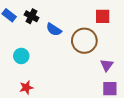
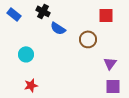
black cross: (31, 16) -> (43, 11), moved
brown circle: (84, 41) -> (88, 39), size x0.7

